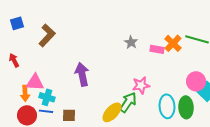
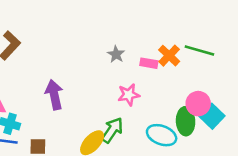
pink star: (141, 85) -> (129, 95), moved
cyan ellipse: (167, 106) -> (162, 135), turned -65
green ellipse: (186, 107) -> (186, 121), moved

